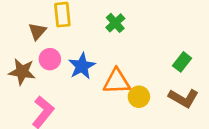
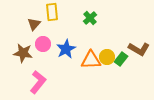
green rectangle: (182, 62) -> (121, 59), moved
yellow circle: (139, 97) -> (107, 57), moved
brown L-shape: (183, 98) -> (139, 49), moved

